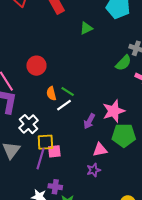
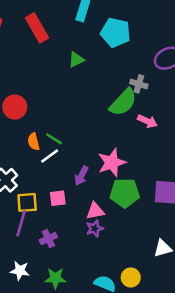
green semicircle: (123, 63) -> (123, 102), size x1.4
pink square: (54, 151) -> (58, 198), moved
purple star: (94, 170) -> (95, 228), moved
purple cross: (55, 187) -> (48, 239), moved, turned -32

